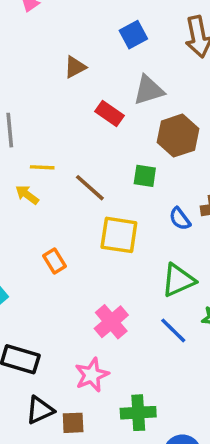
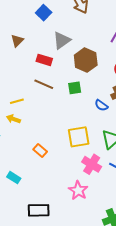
brown line: (90, 188) -> (44, 84), moved
yellow square: (119, 235) -> (79, 137), moved
pink cross: (111, 322) -> (92, 164), moved
pink star: (92, 375) -> (78, 190), moved

